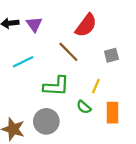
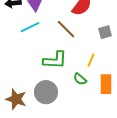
cyan line: (23, 62) -> (30, 27), moved

